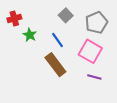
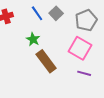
green star: (30, 35) -> (33, 39), moved
blue line: (57, 40) -> (37, 13), moved

